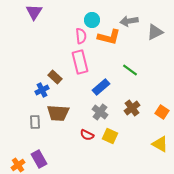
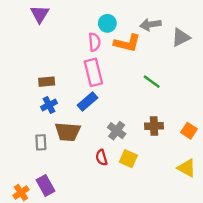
brown rectangle: (55, 77) -> (47, 82), moved, turned -48
blue rectangle: (101, 87) -> (88, 102), moved
brown cross: (132, 108) -> (154, 126), turned 35
red semicircle: (87, 135) -> (102, 157), turned 48

